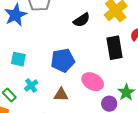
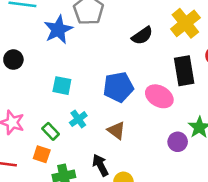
pink ellipse: (93, 82) -> (159, 96), moved
brown triangle: (61, 95) -> (116, 130), turned 35

